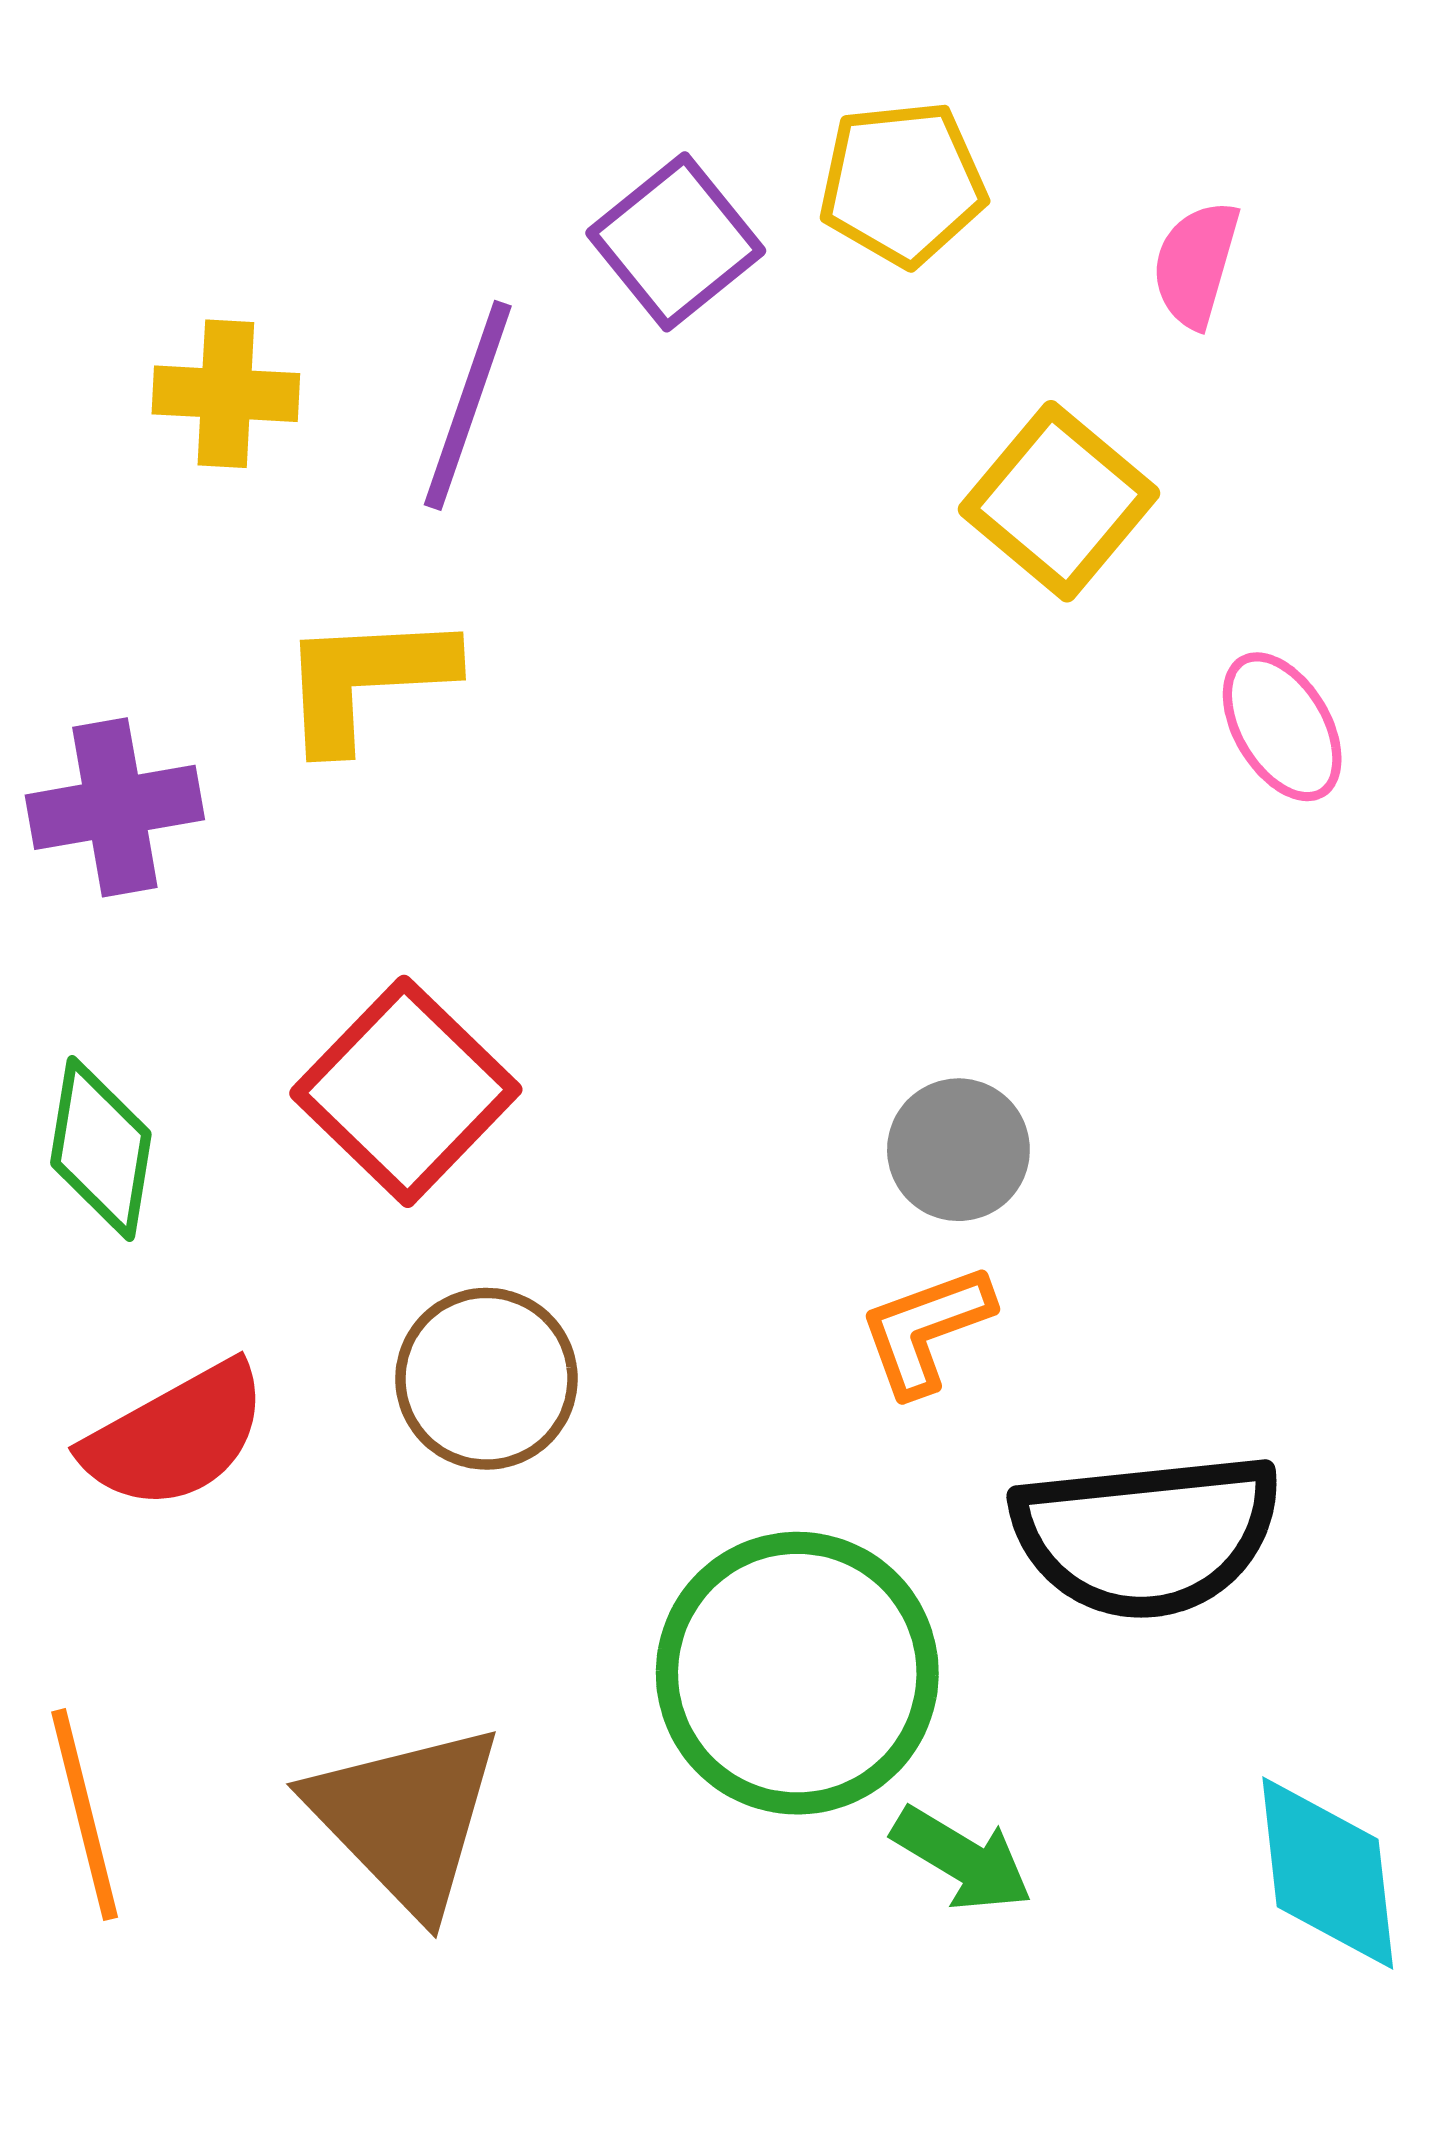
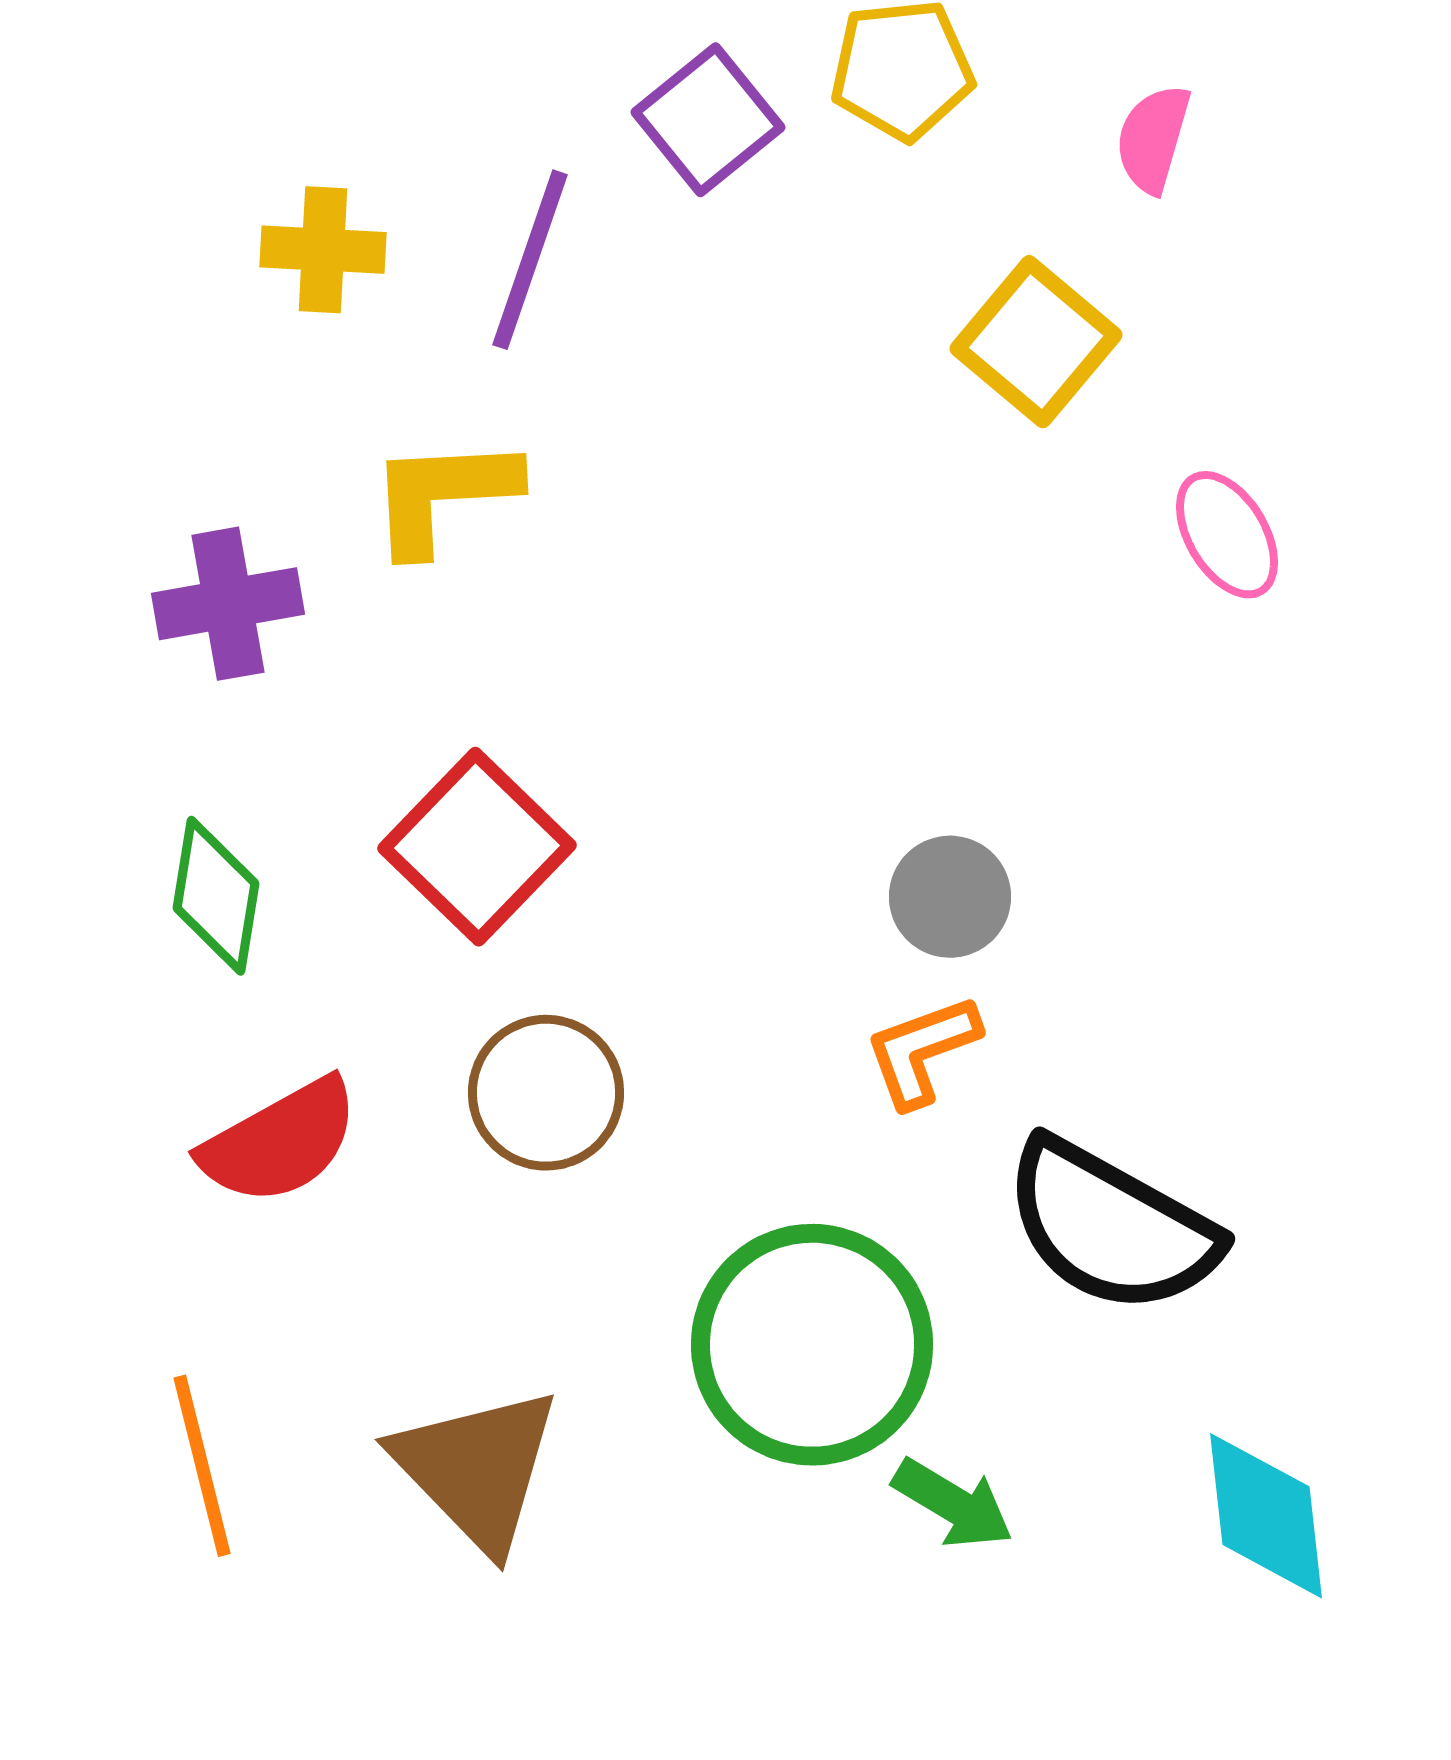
black semicircle: (1147, 1535) -> (1111, 1227), turned 35

